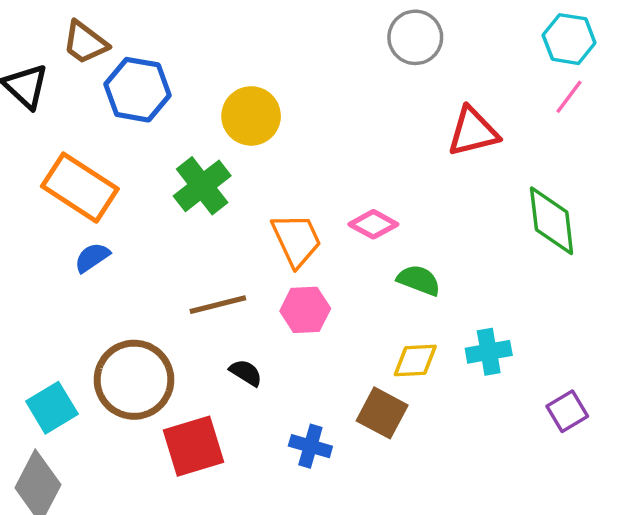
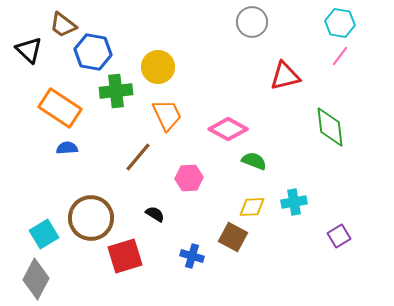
green cross: (202, 186) -> (116, 91), moved, turned 32
pink diamond: (373, 224) -> (228, 129), size x1.4
orange trapezoid: (296, 240) -> (167, 115), moved
blue semicircle: (92, 257) -> (67, 148), turned 30
brown line: (218, 305) -> (138, 157), moved, turned -36

